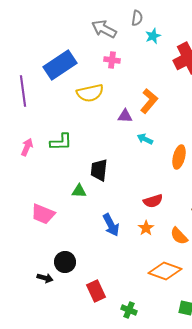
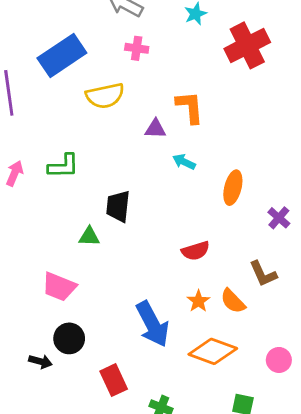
orange L-shape: (149, 101) -> (190, 107), turned -45
pink trapezoid: (43, 214) -> (59, 287), moved
blue arrow: (111, 225) -> (152, 324), moved, size x1.4
orange star: (146, 228) -> (198, 301), moved

